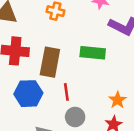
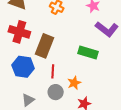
green rectangle: (93, 53) -> (88, 53), moved
orange star: (118, 100) -> (74, 83), moved

